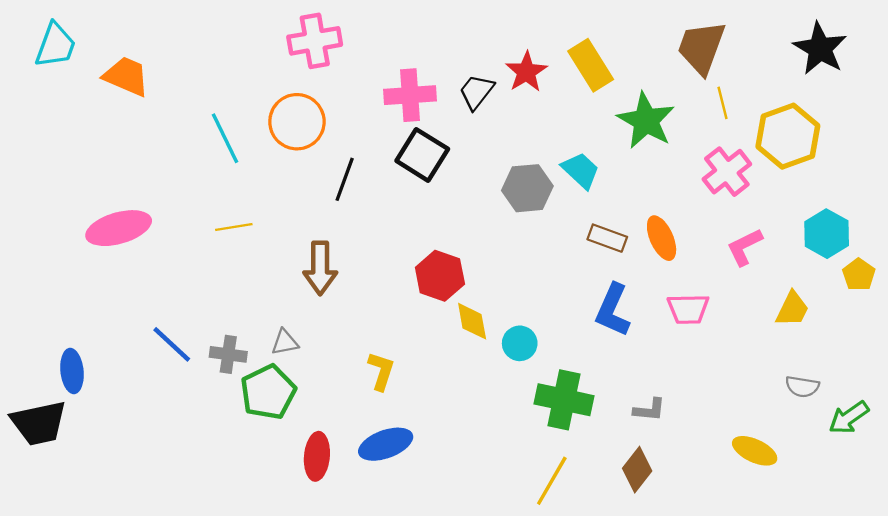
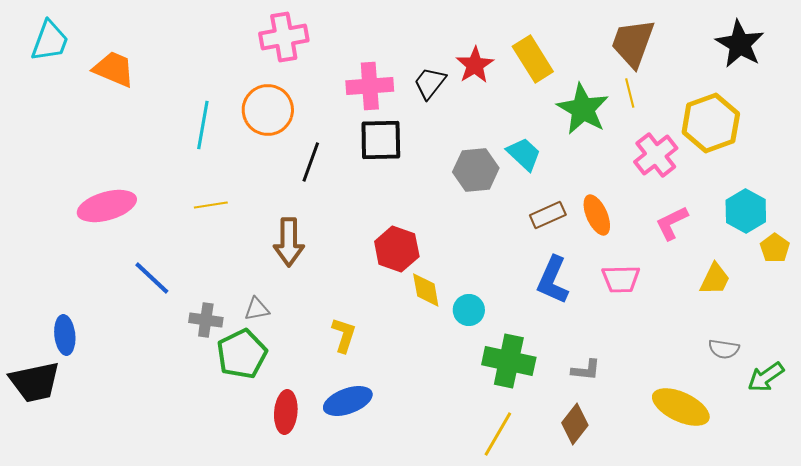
yellow line: (722, 103) -> (630, 93), moved
cyan line: (225, 138) -> (203, 125), turned 36
black square: (422, 155) -> (381, 140), turned -33
brown rectangle: (607, 238) -> (548, 215), turned -44
blue line: (172, 344) -> (152, 278), moved
yellow ellipse: (755, 451) -> (681, 407), size x1.4

